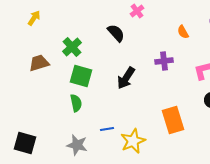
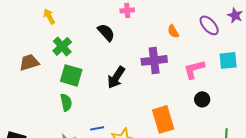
pink cross: (137, 11) -> (127, 10), turned 32
yellow arrow: (34, 18) -> (49, 16), moved, turned -63
purple cross: (164, 61) -> (154, 60), size x1.4

